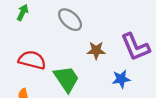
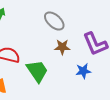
gray ellipse: (70, 20) -> (54, 21), moved

